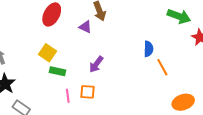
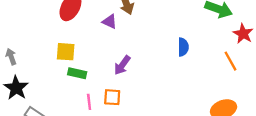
yellow square: (48, 53) -> (66, 52), turned -30
orange line: (162, 67) -> (230, 61), moved

